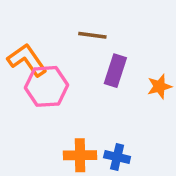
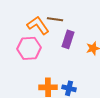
orange L-shape: (27, 60) -> (38, 25), moved

